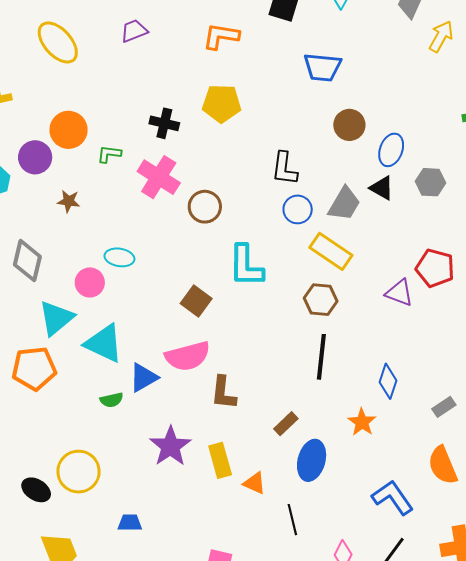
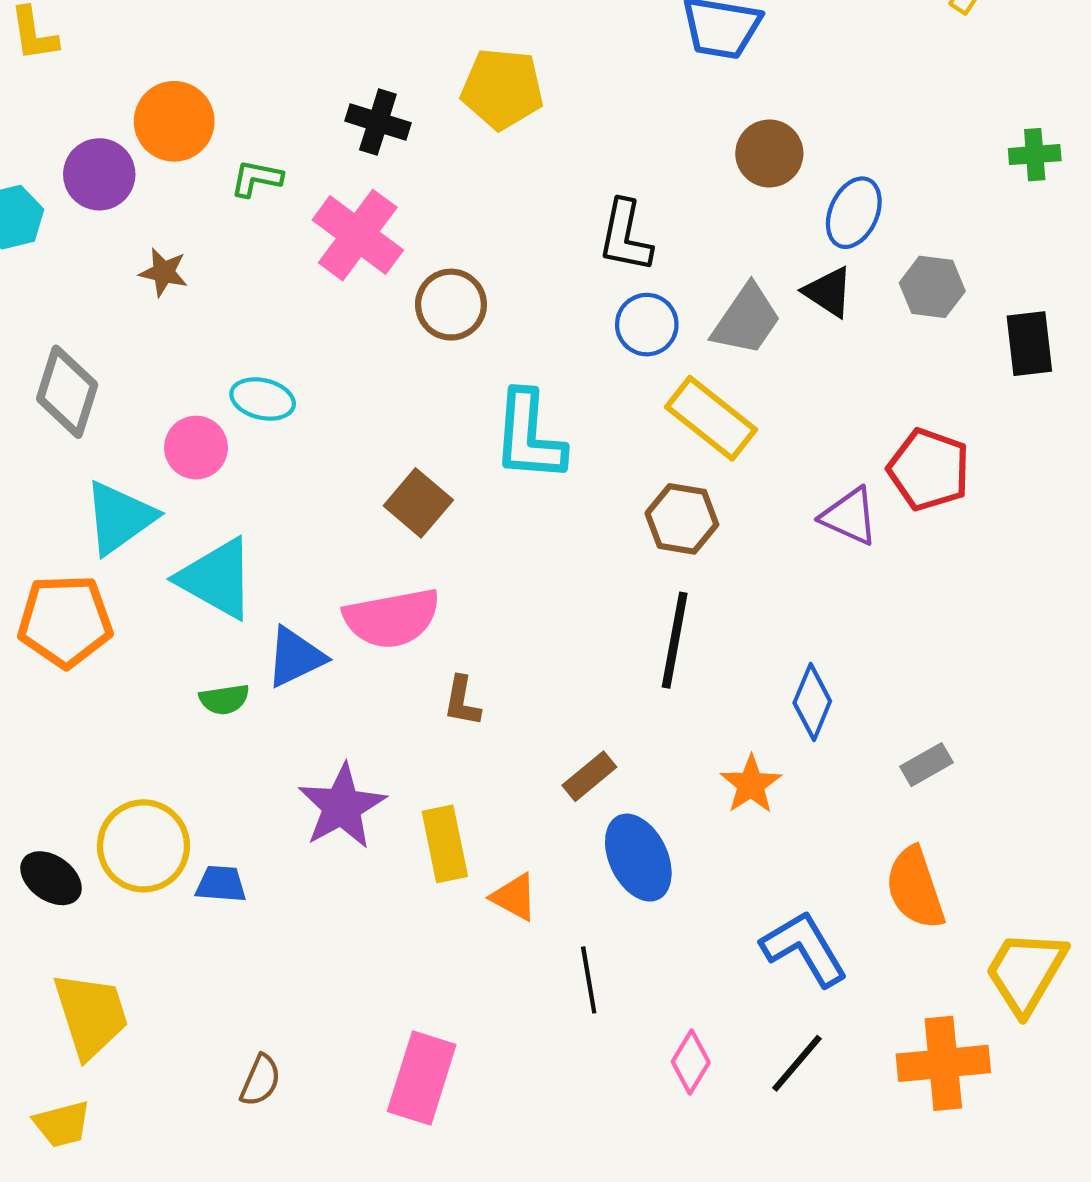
brown L-shape: (223, 393) -> (462, 701), size x0.7
blue ellipse: (312, 460) -> (638, 858), turned -45
blue trapezoid: (130, 523) -> (221, 884), moved

